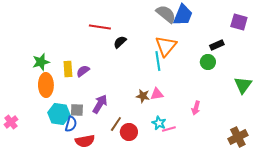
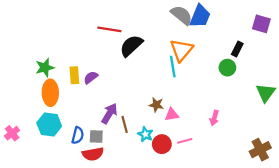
black semicircle: (120, 42) -> (131, 46), size x1.6
black rectangle: (217, 45) -> (237, 49), turned -40
pink triangle: (157, 94) -> (172, 115), moved
gray square: (77, 110) -> (96, 136), moved
cyan hexagon: (59, 114) -> (49, 124), moved
cyan star: (159, 123) -> (145, 134), moved
brown line: (116, 124) -> (125, 124), moved, turned -49
red circle: (129, 132) -> (162, 144), moved

